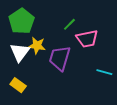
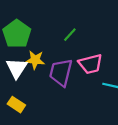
pink trapezoid: (87, 39) -> (91, 64), moved

